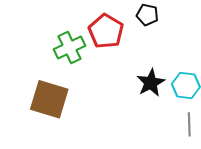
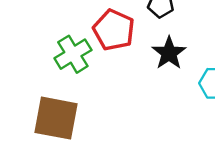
black star: (151, 83) -> (169, 53), moved

